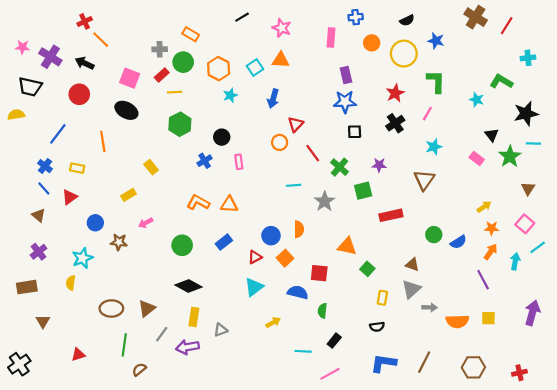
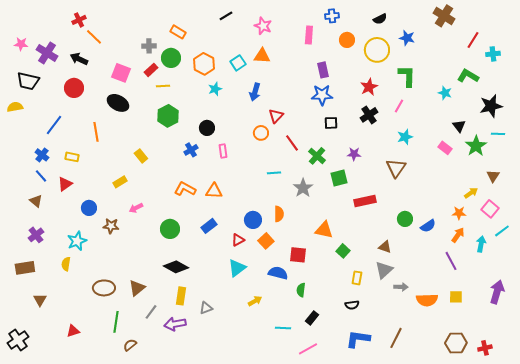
red line: (507, 26) -> (473, 40), moved
yellow arrow: (484, 207) -> (471, 193), moved
brown hexagon: (473, 367) -> (456, 343), moved

